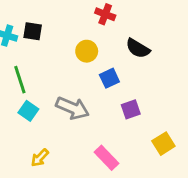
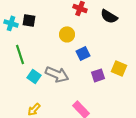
black semicircle: (138, 48) -> (109, 16), moved
cyan square: (28, 111) -> (34, 76), moved
yellow square: (163, 144) -> (119, 68), moved, turned -35

